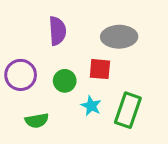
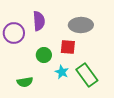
purple circle: (21, 75) -> (14, 33), moved
green rectangle: (128, 110) -> (87, 75), turned -55

